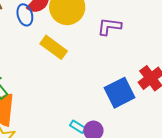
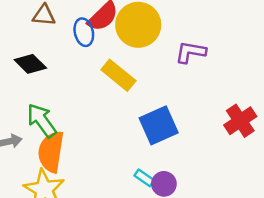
blue square: (119, 93) -> (159, 125), moved

